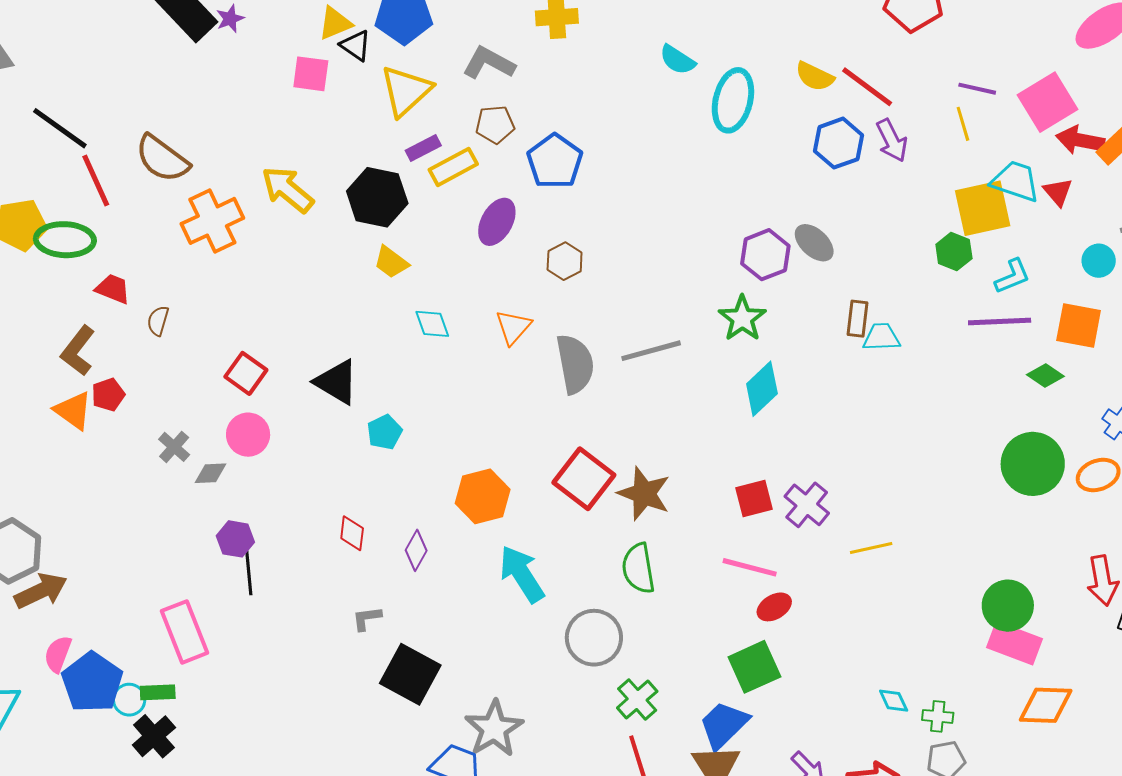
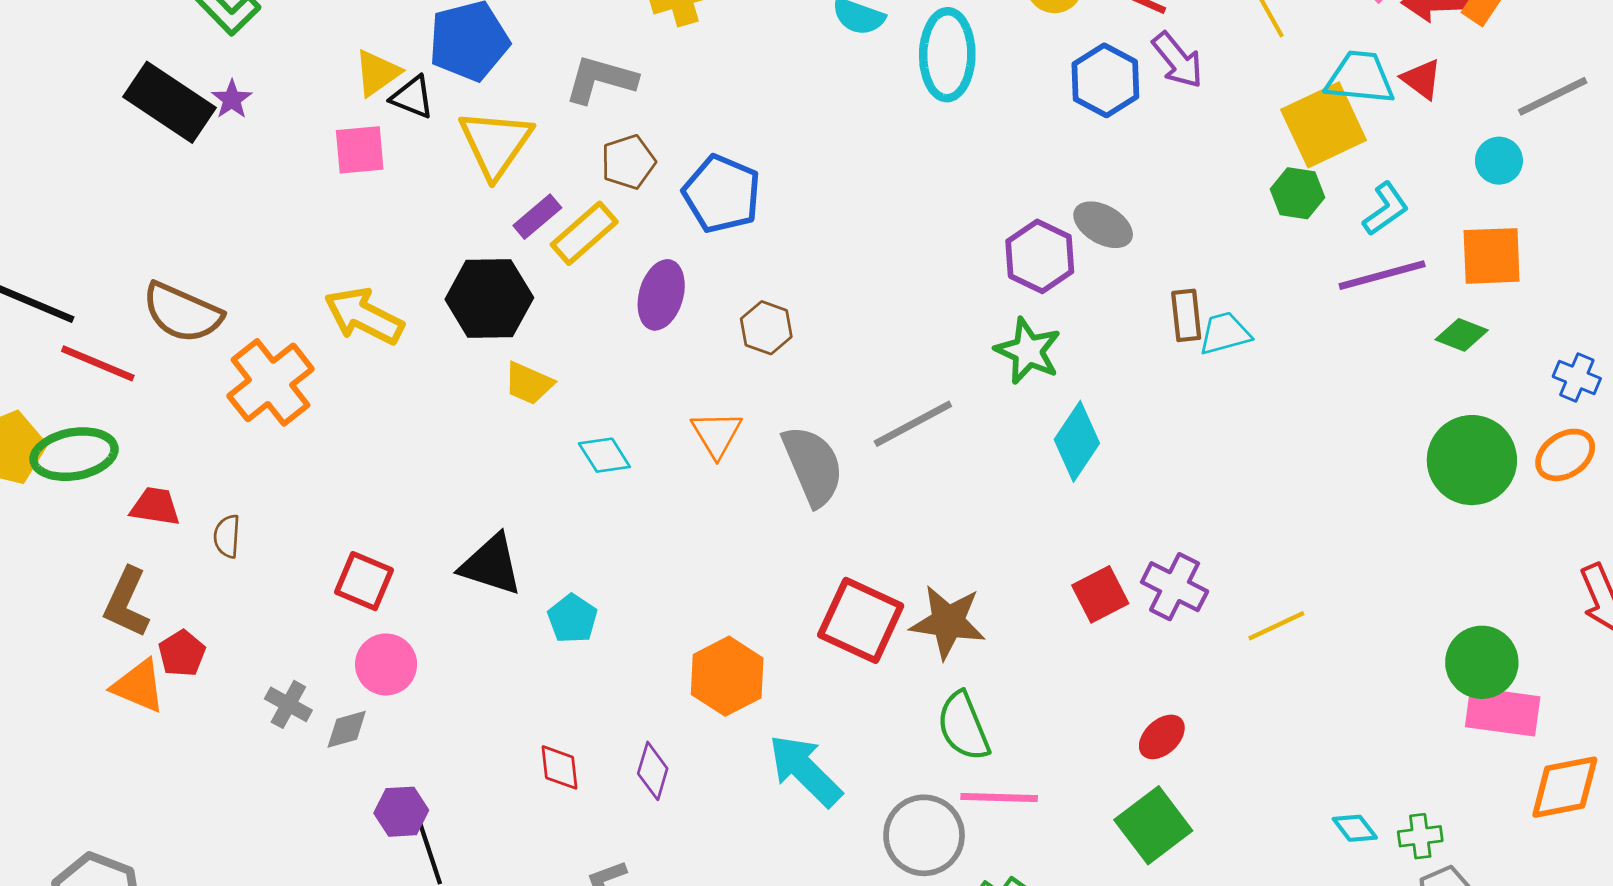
red line: (96, 181) -> (98, 363), turned -30
pink line: (750, 567) -> (999, 797), moved

